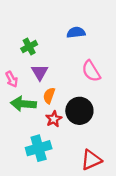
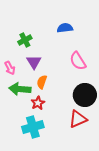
black circle: (79, 111) -> (85, 95), moved
red star: (54, 119) -> (38, 103), moved
red triangle: (91, 160) -> (78, 119), moved

